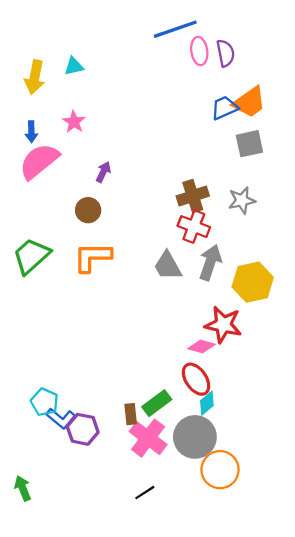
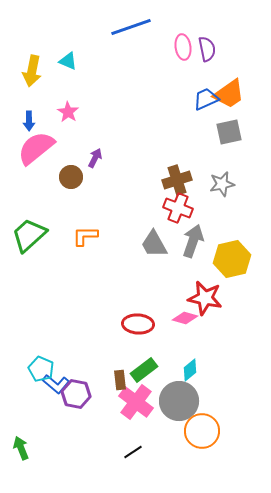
blue line: (175, 29) -> (131, 27), moved
cyan triangle: (74, 66) -> (68, 61), turned 36
brown circle: (88, 210) -> (71, 177), moved
orange L-shape: (92, 257) -> (85, 236), size x0.7
red ellipse: (196, 379) -> (138, 324), moved, turned -52

